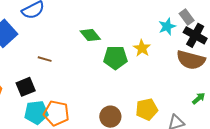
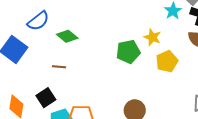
green diamond: (90, 35) -> (67, 36), moved
yellow pentagon: (147, 109) -> (167, 61), moved

